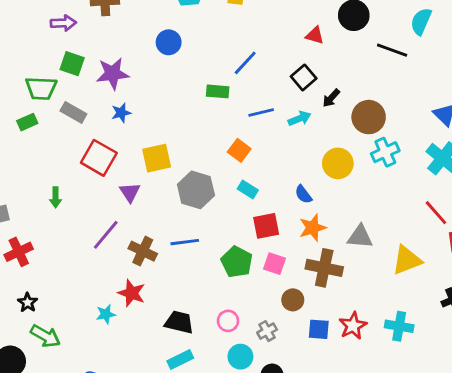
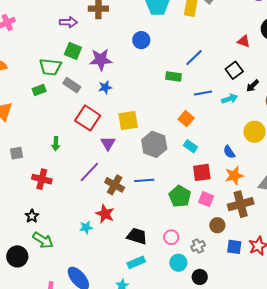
red cross: (19, 252) -> (42, 179), moved, turned 36
brown cross: (324, 268) -> (241, 204), turned -30

